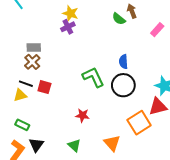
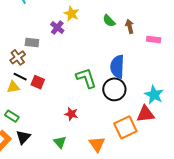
brown arrow: (132, 11) -> (130, 26), moved
green semicircle: (119, 19) -> (109, 21), moved
purple cross: (68, 27) -> (57, 28), moved, turned -32
pink rectangle: (157, 30) -> (154, 39), turned 48
brown cross: (32, 62) -> (18, 57), moved
blue semicircle: (123, 62) -> (117, 67), size x1.6

